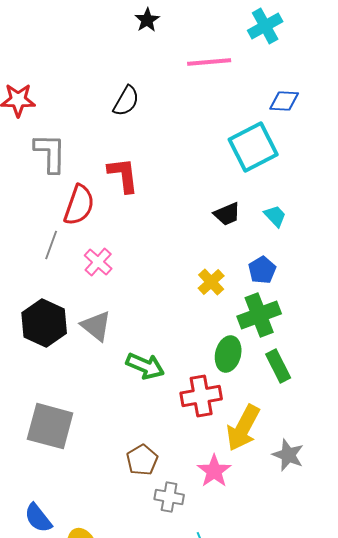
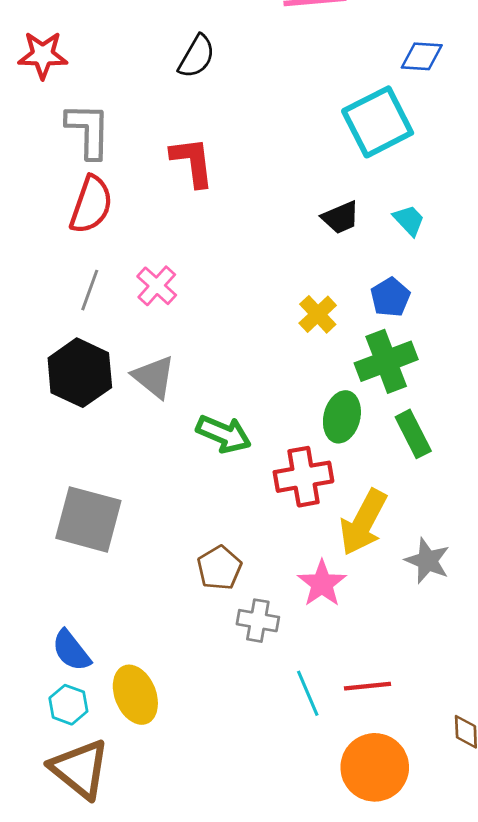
red semicircle: (79, 205) -> (91, 205), moved
gray line: (51, 245) -> (90, 290), moved

